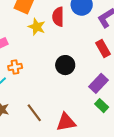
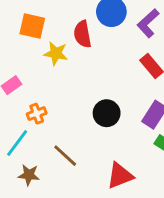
black circle: (65, 65) -> (107, 113), moved
brown line: (34, 113) -> (65, 156), moved

